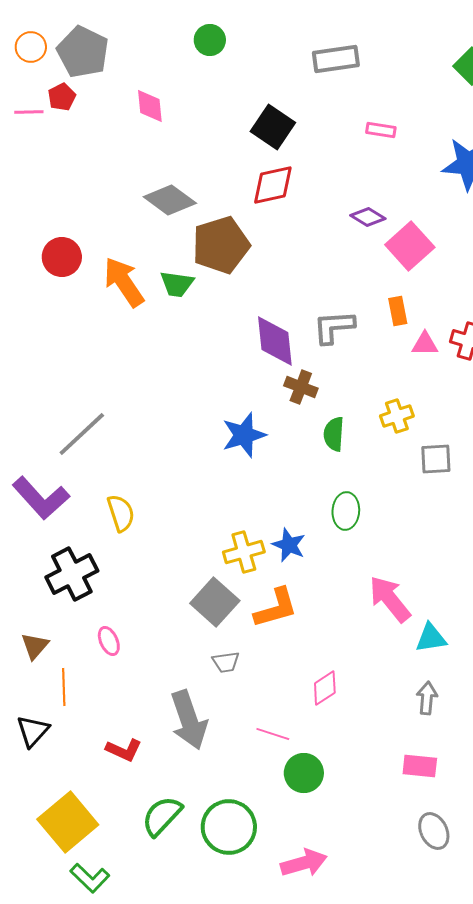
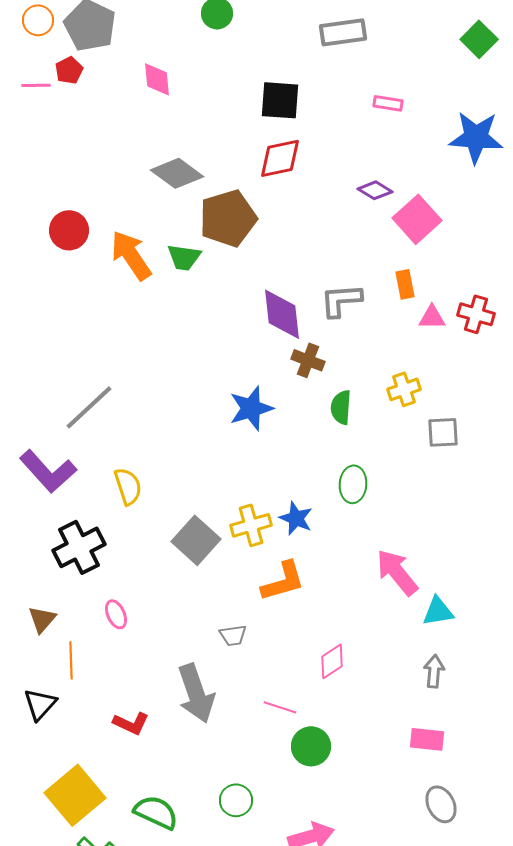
black square: (273, 127) -> (280, 100), turned -30
gray square: (215, 602) -> (196, 540), moved
green semicircle: (162, 816) -> (156, 812), moved, turned 72
green circle: (229, 827) -> (236, 800), size x0.6

